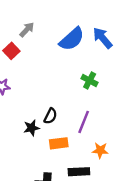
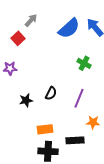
black star: (32, 128) -> (26, 100), moved
orange rectangle: (59, 143) -> (45, 129), moved

